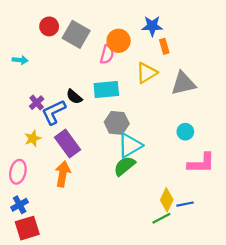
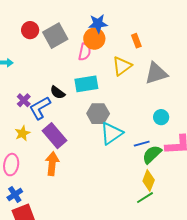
blue star: (152, 26) -> (98, 24), moved
gray square: (76, 34) -> (55, 36), turned 35
green semicircle: (124, 166) -> (152, 154), moved
blue line: (185, 204) -> (142, 144), moved

